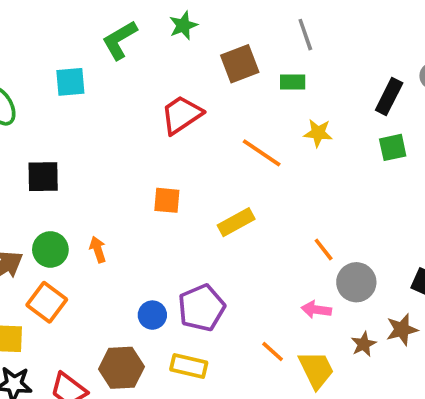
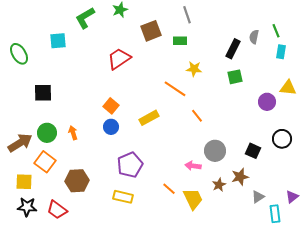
orange line: (262, 153) -> (175, 89), moved
orange square: (167, 200) -> (111, 106), turned 35
orange line: (324, 249) -> (197, 116), moved
blue circle: (152, 315) -> (111, 127), moved
brown hexagon: (121, 368) -> (77, 181), moved

